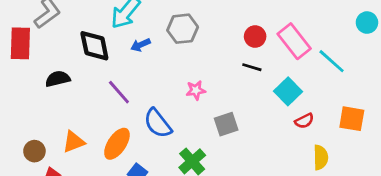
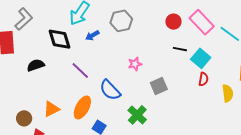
black line: (252, 67) -> (180, 49), moved
red semicircle: (304, 121) -> (203, 79), moved, turned -48
yellow semicircle: (321, 157) -> (228, 93), moved

